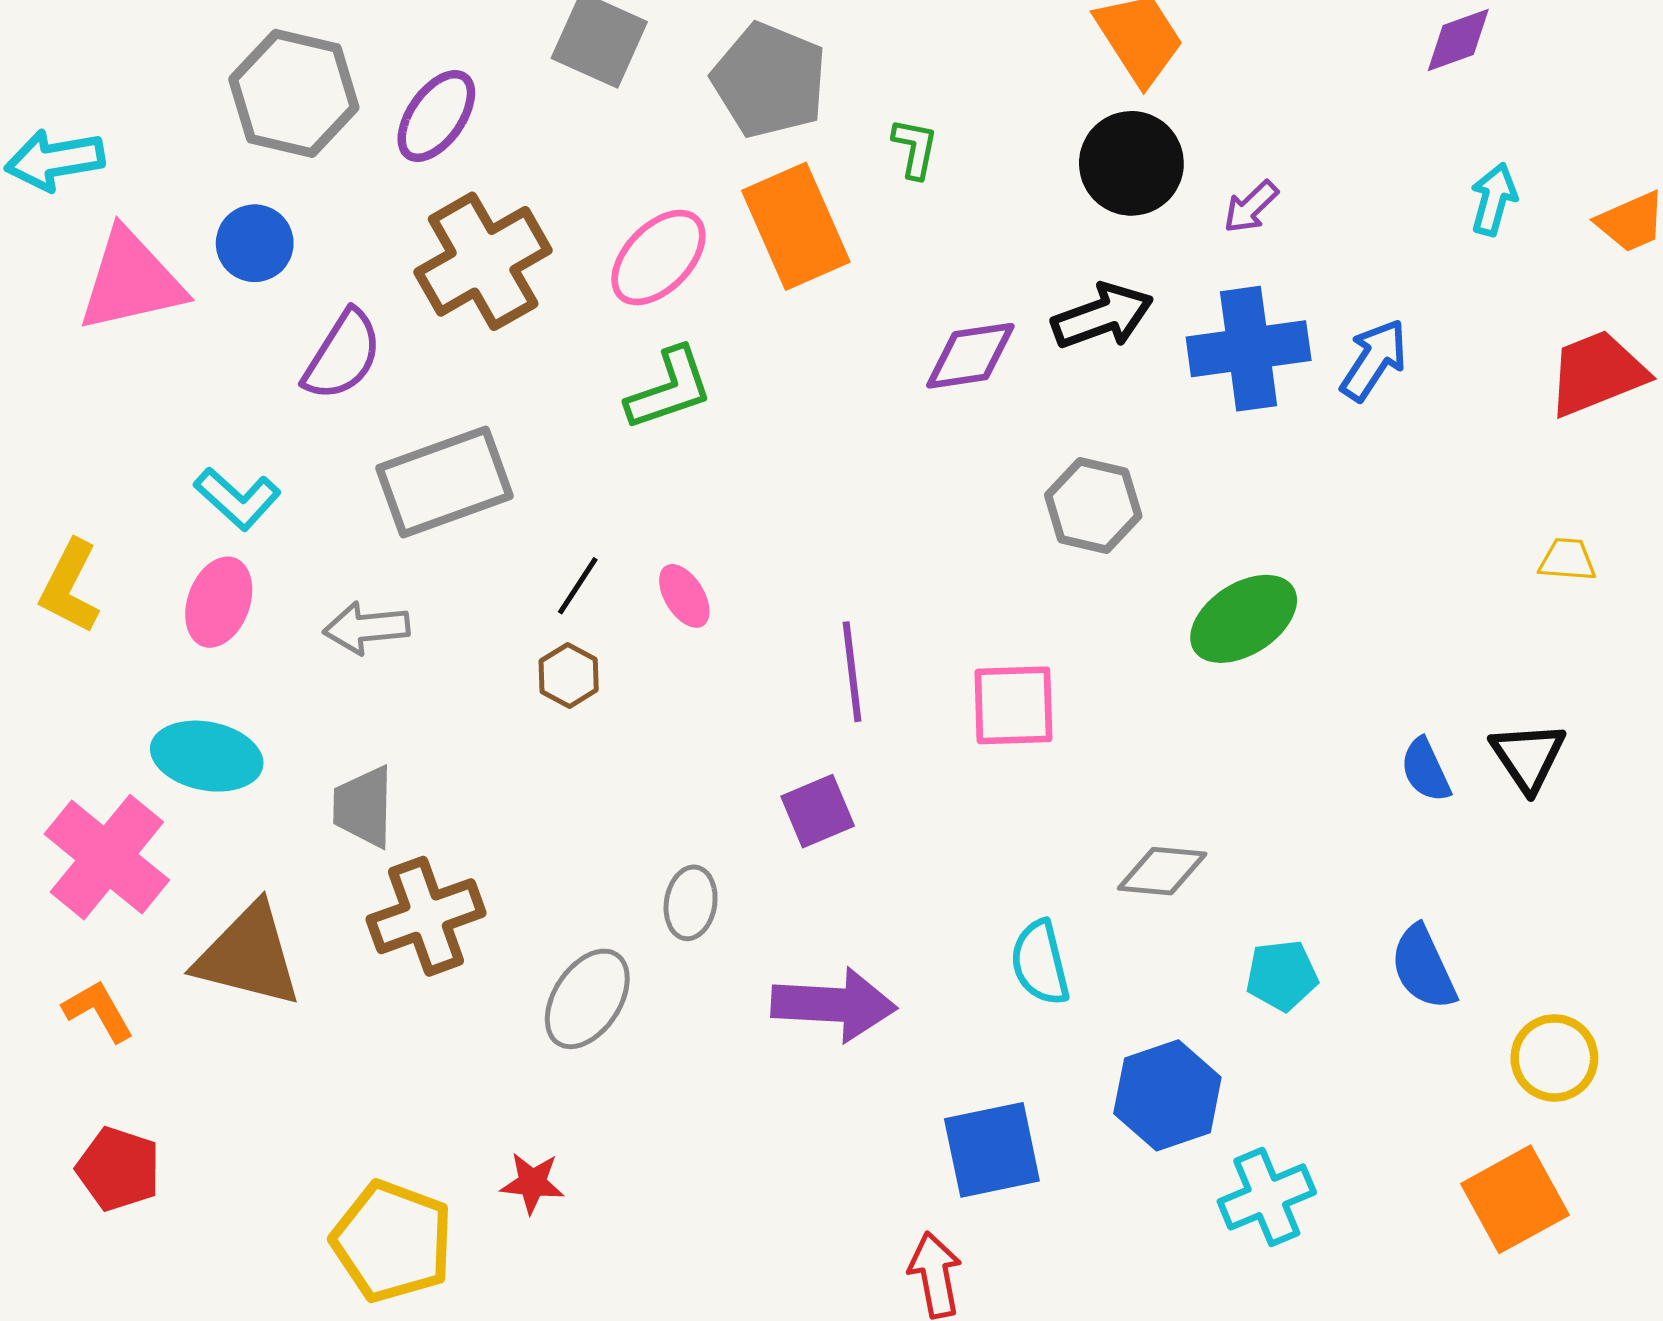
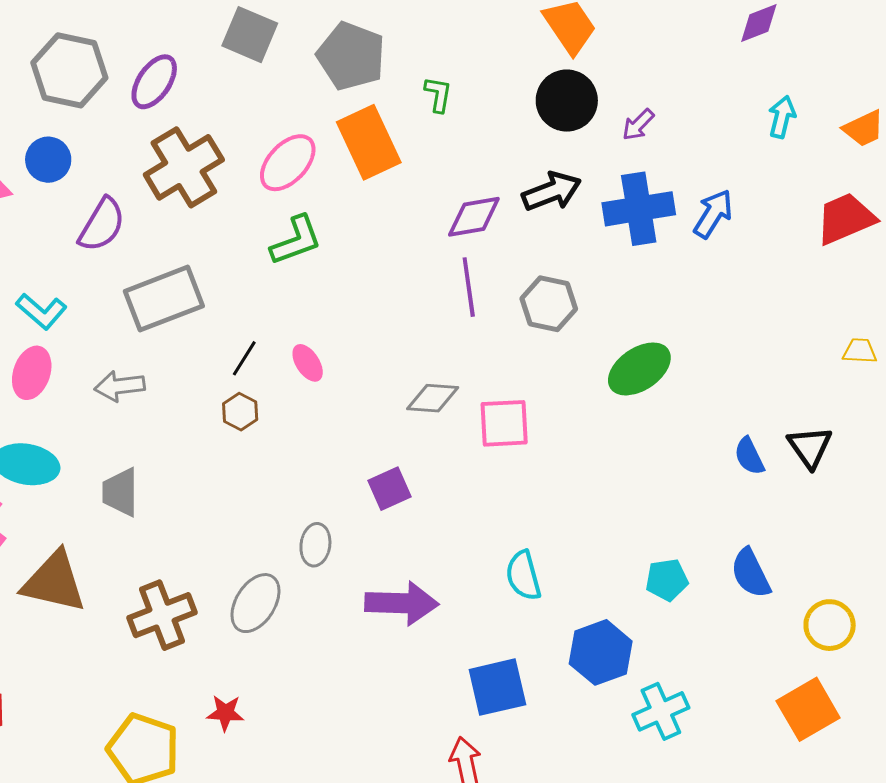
yellow trapezoid: (1567, 560) -> (860, 351), moved
purple line: (852, 672) -> (469, 287), moved
gray diamond: (1162, 871) -> (433, 398), moved
brown cross: (426, 916) -> (162, 615), moved

